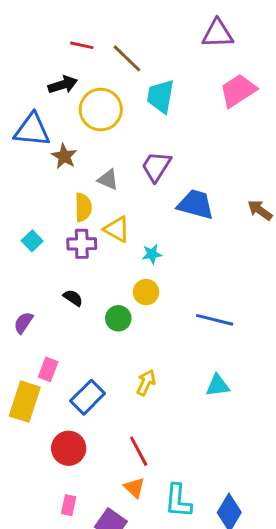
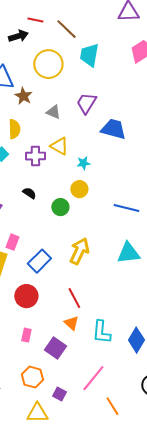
black arrow: (63, 85) -> (18, 36), moved
yellow semicircle: (83, 207) -> (14, 129), moved
yellow arrow: (146, 383) -> (79, 251), size x1.5
cyan triangle: (218, 385) -> (128, 253), size x1.4

